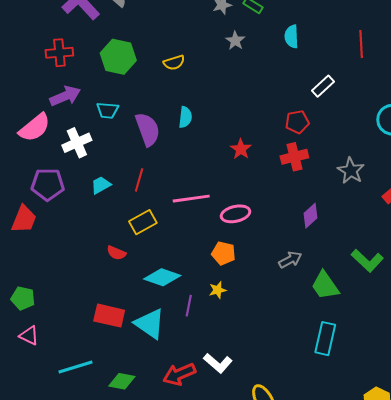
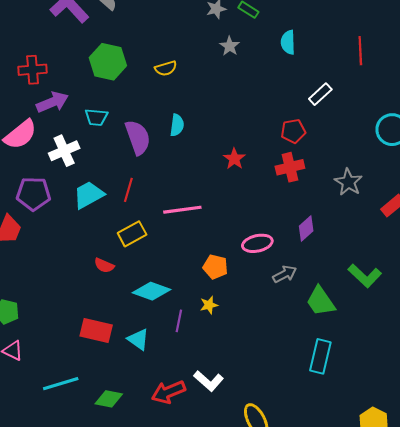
red cross: (59, 53) -> (33, 70), moved
cyan trapezoid: (101, 185) -> (89, 195), size x1.5
pink ellipse: (235, 214) -> (257, 243), moved
cyan triangle: (150, 324) -> (138, 339), size x0.7

